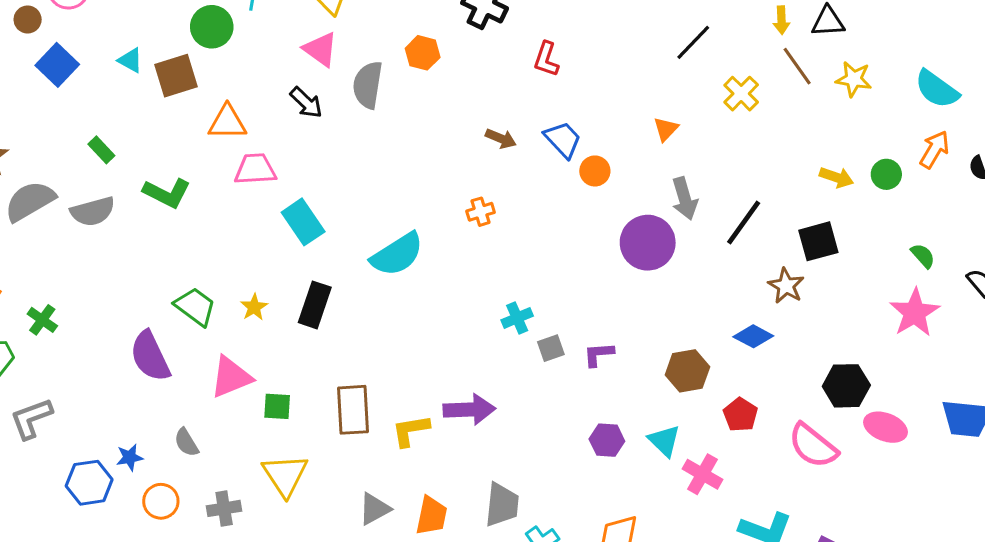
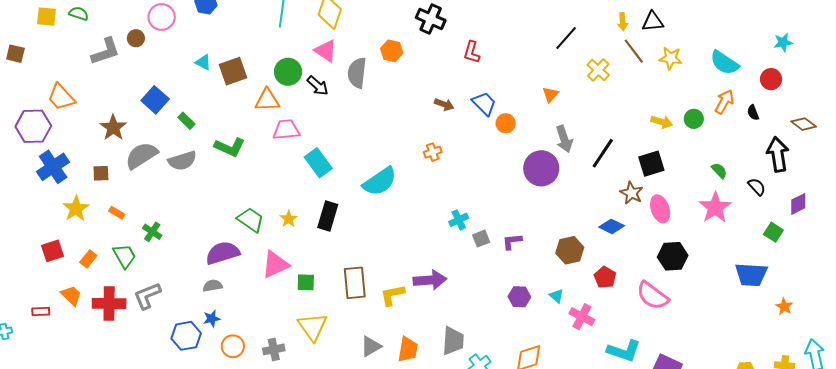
green circle: (212, 27) -> (288, 72), moved
blue square: (57, 65) -> (155, 100), moved
purple semicircle: (150, 356) -> (223, 253), turned 100
pink ellipse: (885, 427) -> (660, 209), moved, turned 52
cyan triangle: (664, 441) -> (556, 296), size x0.7
gray semicircle: (186, 442) -> (213, 286), moved, turned 114

